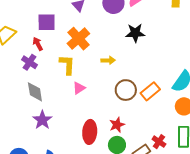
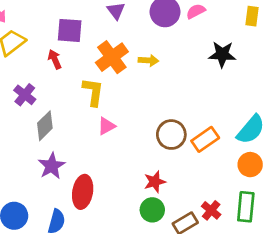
black star: (135, 33) -> (222, 54), moved
yellow arrow: (108, 60) -> (148, 60), moved
purple cross: (29, 62) -> (25, 95), moved
gray diamond: (35, 92) -> (45, 126), turned 50
red ellipse: (90, 132) -> (83, 192), moved

